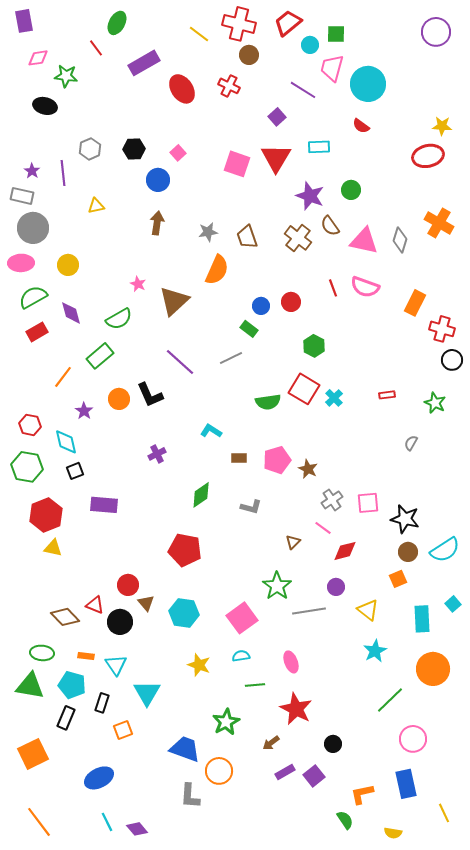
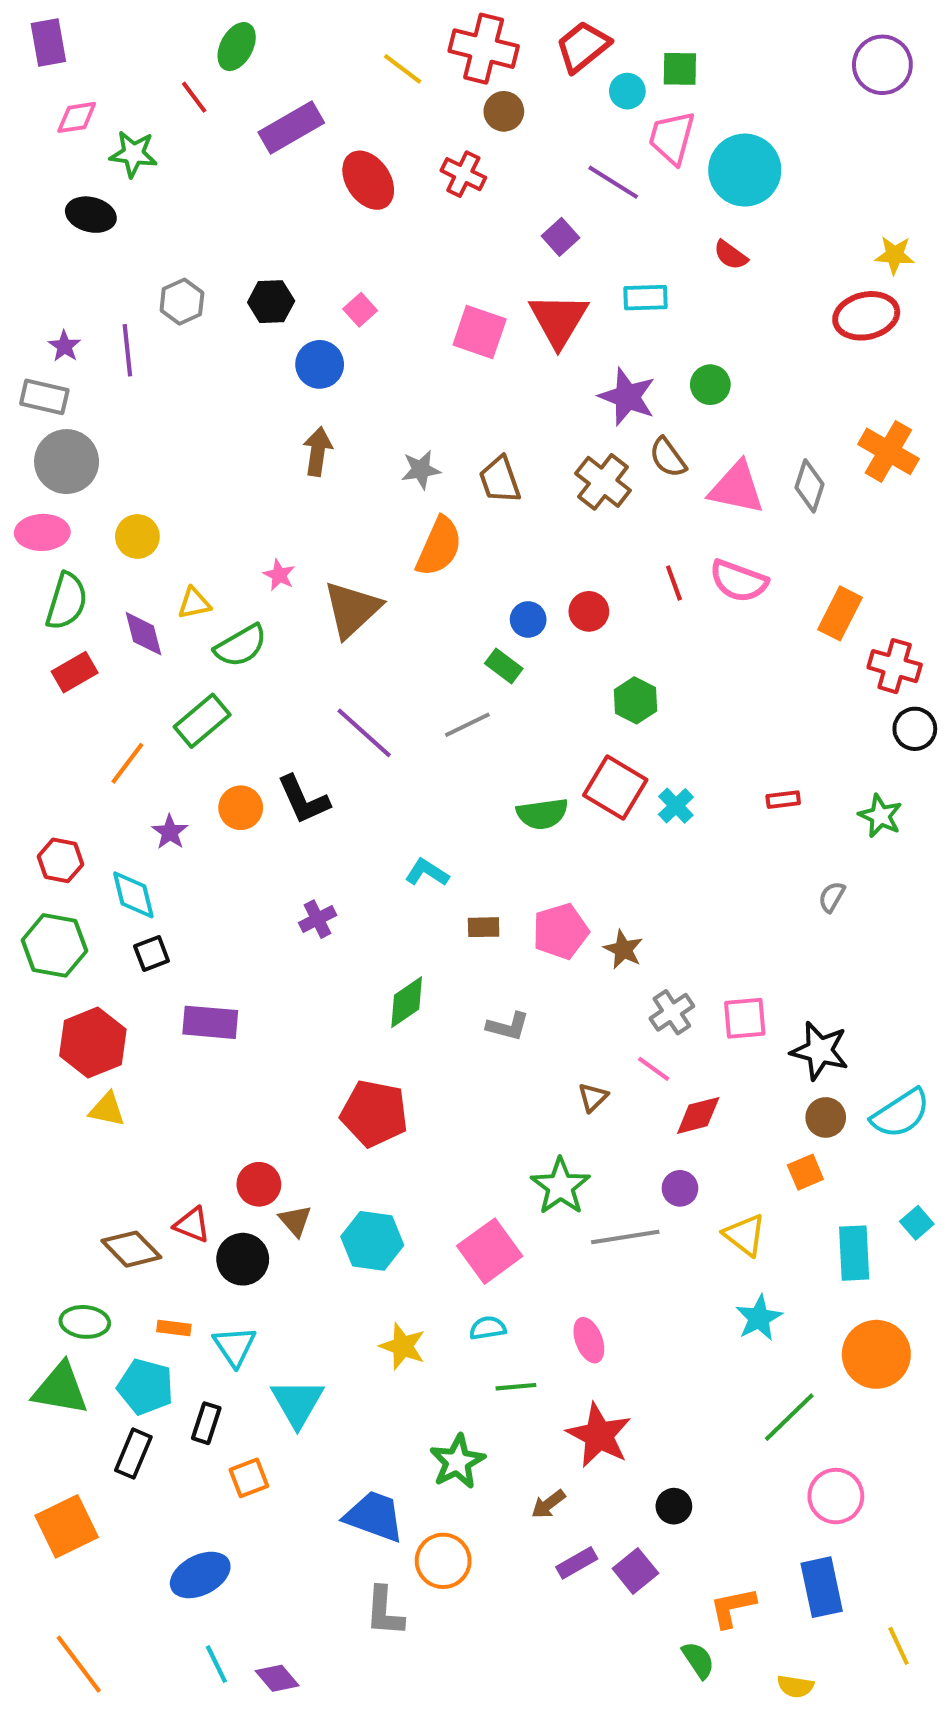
yellow triangle: (96, 206) -> (194, 603), moved
green semicircle: (33, 297) -> (67, 601), turned 136

